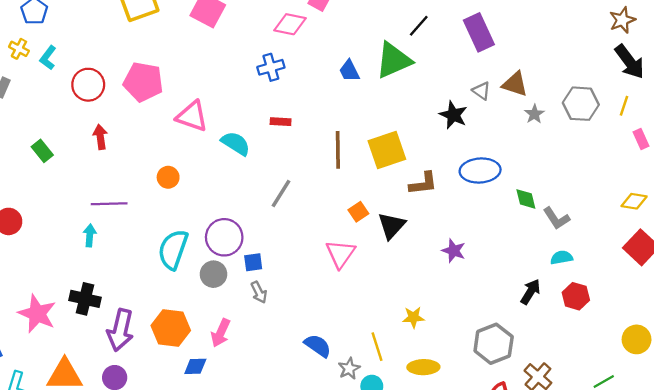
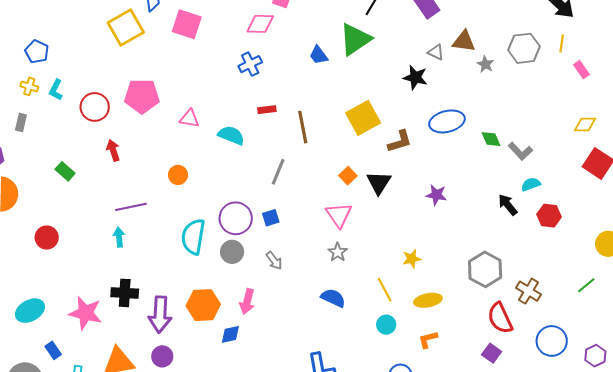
pink triangle: (192, 116) -> (189, 118), size x0.7
brown line: (338, 150) -> (303, 127), moved
blue square: (253, 262) -> (271, 218), moved
black arrow: (530, 292) -> (508, 205), moved, turned -60
gray star: (349, 369) -> (338, 252), moved

